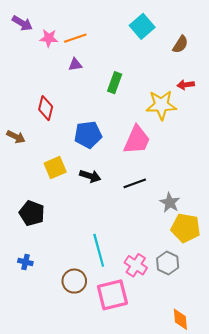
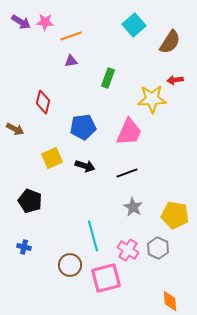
pink star: (49, 38) -> (45, 22), moved
brown semicircle: (180, 44) -> (170, 42), size x1.4
gray star: (170, 203) -> (133, 207), moved

